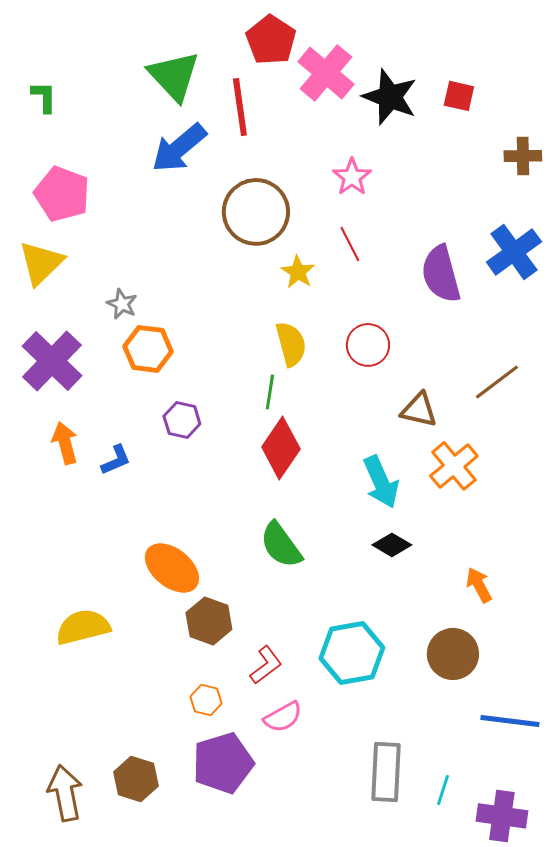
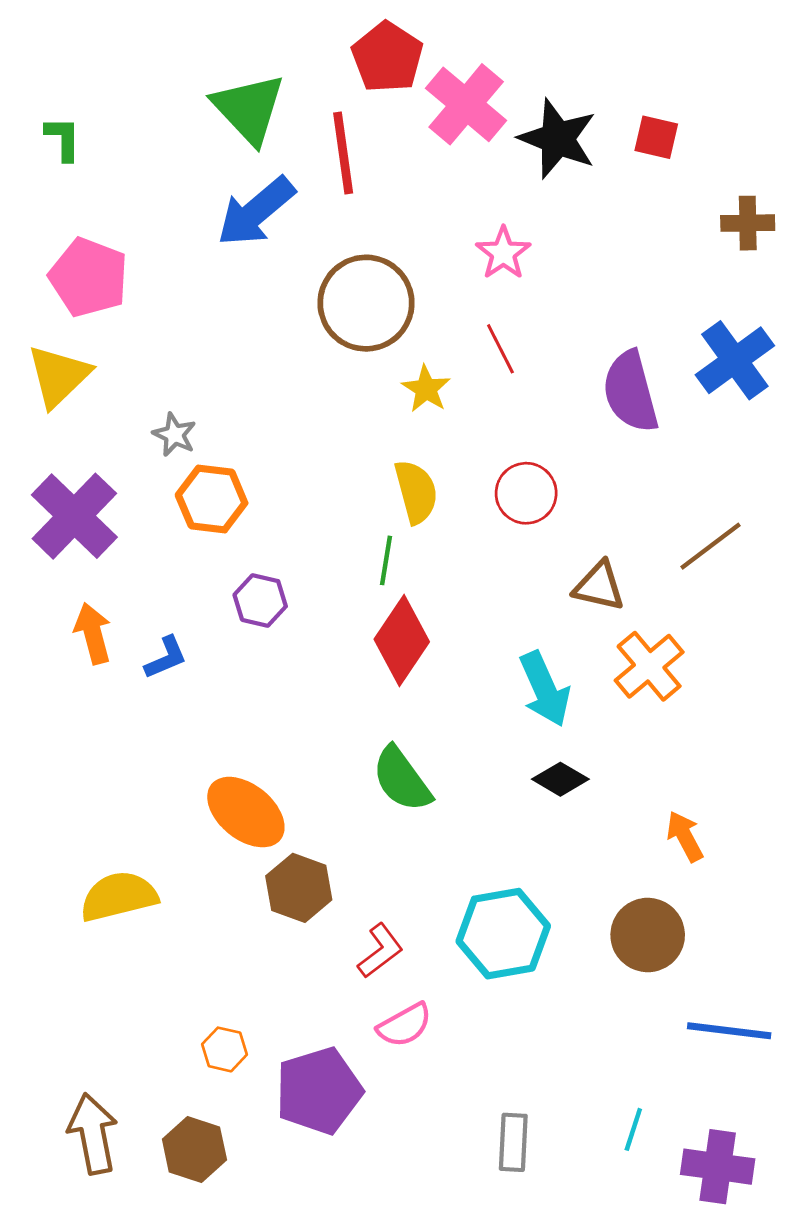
orange hexagon: (206, 700) -> (224, 1049), moved
gray rectangle: (386, 772) -> (513, 1142), moved, size x0.7
brown hexagon: (136, 779) -> (194, 1149), moved

